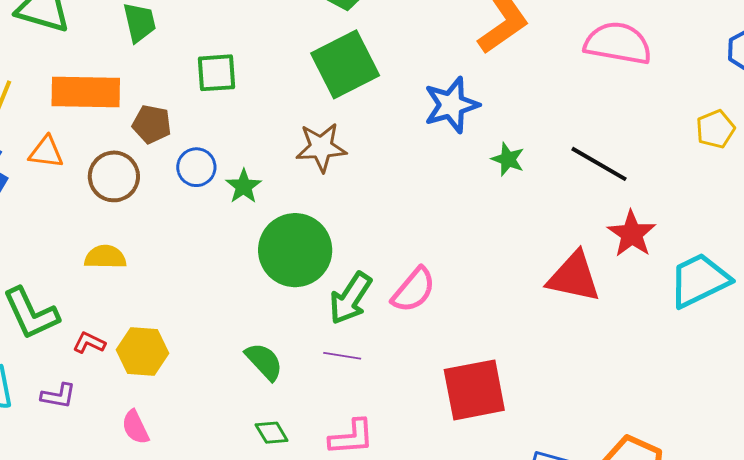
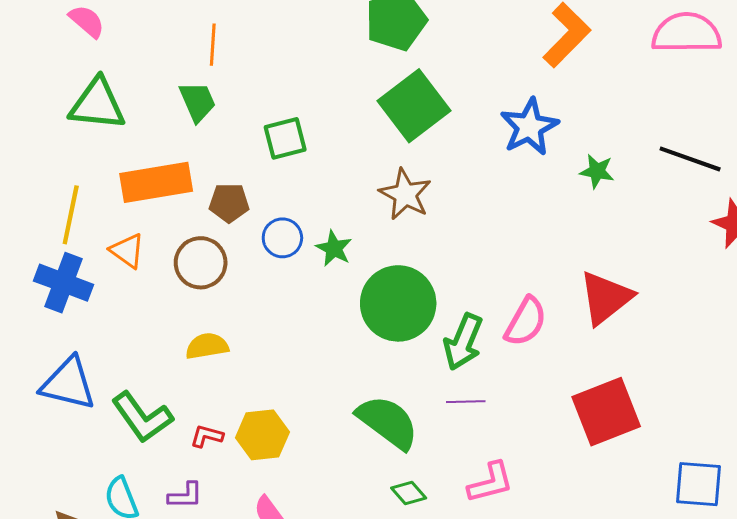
brown star: (321, 147) -> (405, 194), turned -30
orange triangle: (46, 152) -> (127, 251), turned 39
red triangle: (574, 277) -> (606, 298), moved, turned -40
green semicircle: (264, 361) -> (388, 422), size x1.5

